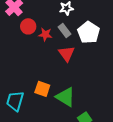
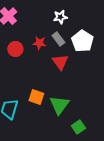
red circle: (28, 26) -> (15, 49), moved
green triangle: (65, 97) -> (59, 105), turned 35

